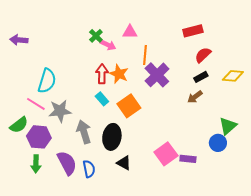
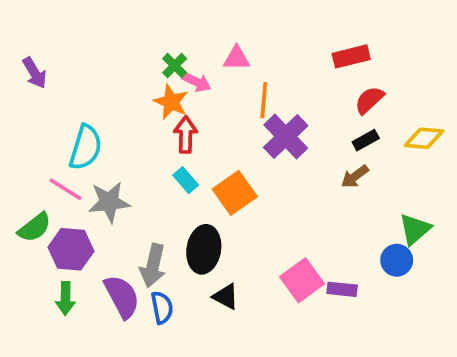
purple arrow: (19, 40) -> (35, 73), turned -126
orange star: (119, 74) -> (171, 102), moved
gray arrow: (84, 132) -> (153, 266), moved, turned -150

